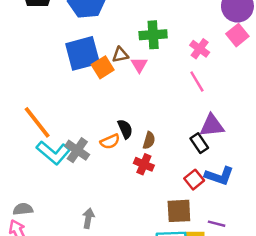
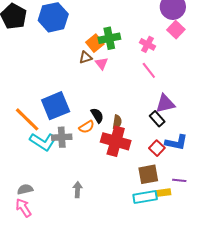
blue square: (83, 53) -> (56, 106), moved
orange square: (103, 67) -> (95, 43), moved
gray cross: (77, 150) -> (62, 137), turned -30
red cross: (144, 164) -> (116, 141), size x1.8

